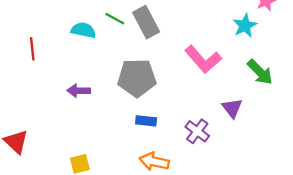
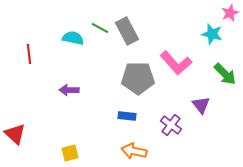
cyan star: (245, 26) -> (212, 34), turned -30
gray pentagon: (137, 78) -> (138, 78), moved

